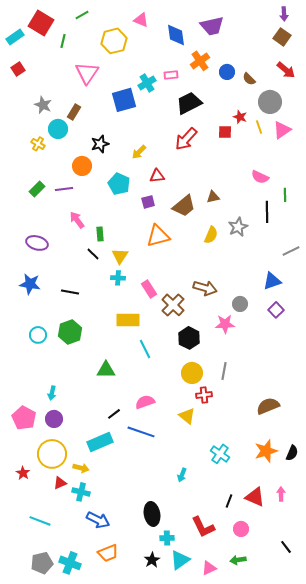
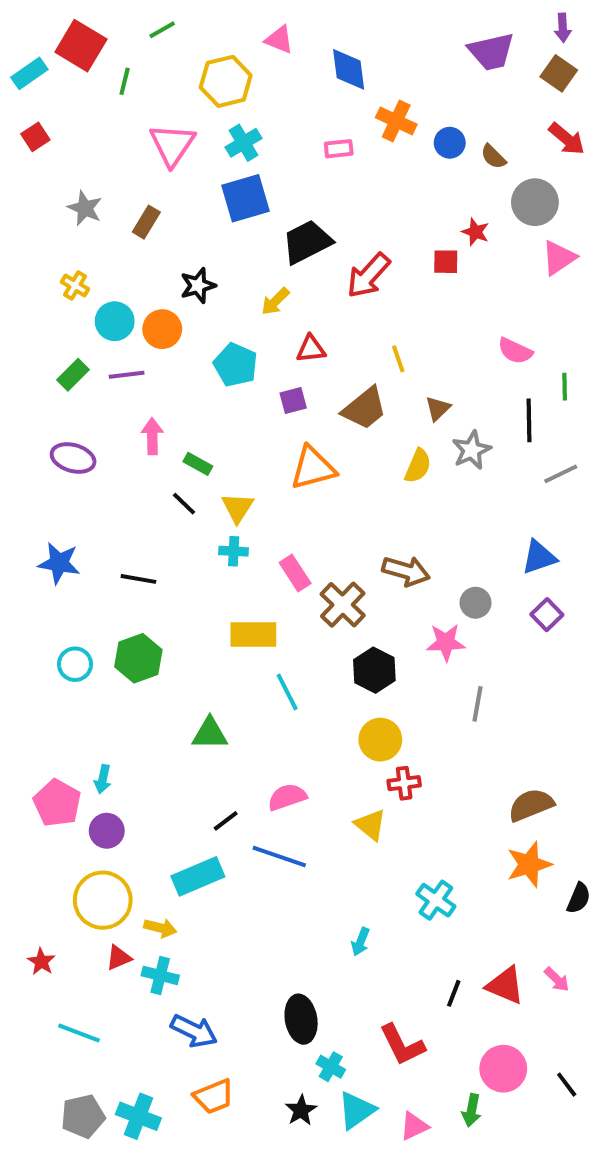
purple trapezoid: (212, 26) -> (491, 52), moved
orange cross: (200, 61) -> (396, 121), turned -30
cyan cross: (147, 83) -> (244, 143), moved
black trapezoid: (189, 103) -> (307, 242), moved
yellow line: (259, 127) -> (398, 359), moved
cyan circle: (58, 129) -> (115, 321), moved
brown triangle: (213, 197) -> (438, 408), moved, turned -32
pink arrow: (77, 220) -> (152, 436), turned 36
green rectangle: (100, 234) -> (198, 464), turned -56
purple ellipse: (37, 243) -> (73, 458), moved
gray line: (291, 251) -> (561, 474), moved
gray line: (224, 371) -> (477, 704), moved
pink pentagon: (24, 418) -> (57, 803), moved
orange star: (266, 451) -> (529, 864), moved
red star: (23, 473) -> (41, 962), moved
pink arrow: (281, 494) -> (557, 979), turned 136
pink circle: (241, 529) -> (503, 1069), moved, size x1.5
cyan cross: (167, 538) -> (331, 1067), turned 32
green arrow: (238, 560) -> (472, 1110), turned -70

